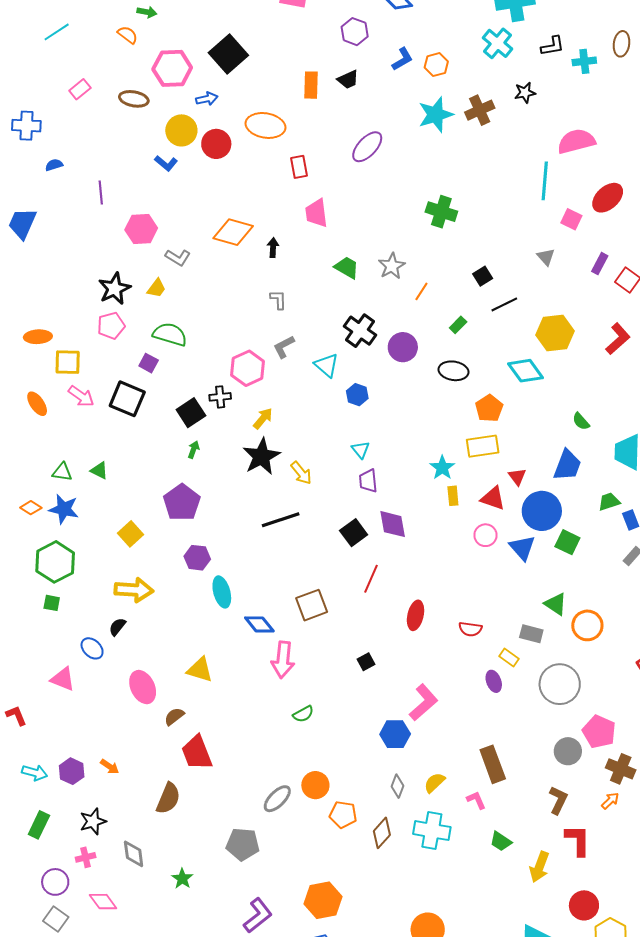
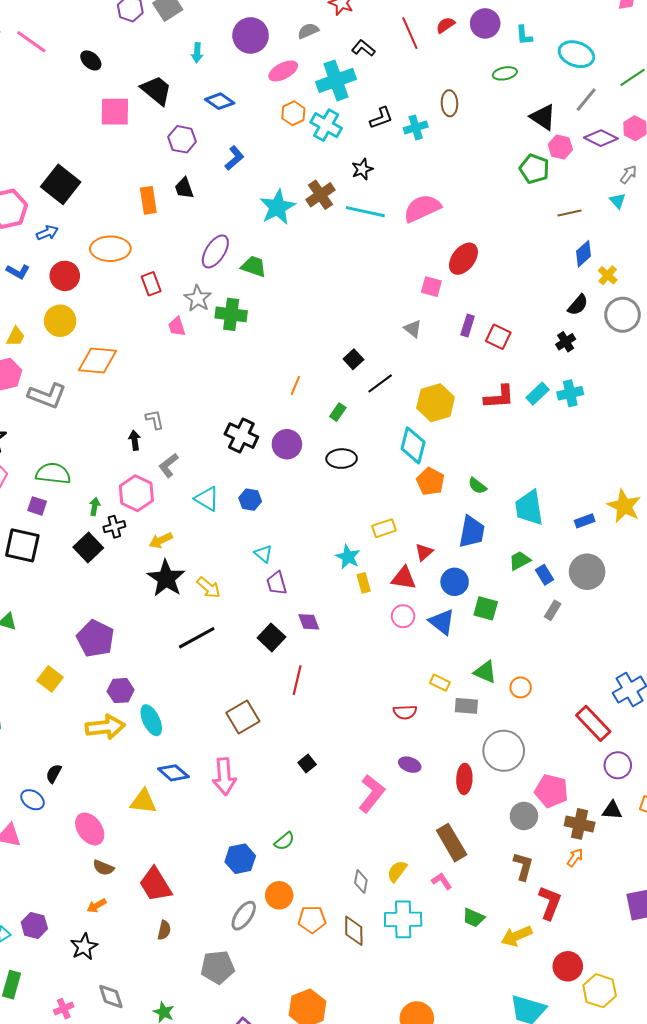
orange hexagon: (436, 65) -> (293, 113), moved
black trapezoid: (348, 79) -> (184, 188), turned 105
yellow circle: (181, 130) -> (60, 321), moved
blue L-shape: (166, 163) -> (18, 272), moved
cyan line: (545, 181) -> (365, 212), moved, turned -72
green cross: (441, 212) -> (231, 314), moved
pink trapezoid: (316, 213) -> (177, 327), size x0.7
black arrow: (273, 248) -> (135, 440), moved
gray L-shape: (178, 257) -> (47, 396), size x1.5
gray star: (392, 266) -> (198, 298), moved
green trapezoid: (347, 267) -> (254, 266), moved
yellow trapezoid: (156, 288) -> (16, 336), moved
red L-shape: (618, 339) -> (499, 397), turned 48
cyan triangle: (327, 365) -> (207, 499), moved
cyan diamond: (526, 371) -> (413, 445), turned 60
orange pentagon: (489, 408) -> (430, 481), moved
yellow arrow: (263, 418) -> (161, 540), turned -145
yellow rectangle: (483, 446) -> (384, 528), size x0.7
green arrow: (194, 450) -> (95, 506), moved
red triangle: (517, 477) -> (424, 552), turned 36
blue circle: (542, 511) -> (455, 582), size x0.7
purple diamond: (393, 524) -> (309, 622), size x0.7
yellow arrow: (134, 590) -> (105, 727), moved
red ellipse: (416, 615) -> (464, 779), moved
blue diamond: (259, 624) -> (173, 773), moved
orange circle: (587, 625) -> (521, 687), size x0.7
yellow rectangle: (509, 658) -> (440, 683), moved
purple ellipse: (494, 681) -> (410, 765), moved, turned -40
green semicircle: (303, 714) -> (284, 841), moved
brown semicircle: (174, 716) -> (103, 868), moved, turned -110
blue hexagon: (395, 734) -> (240, 859), moved
orange arrow: (110, 767) -> (97, 906), moved, turned 126
brown semicircle: (168, 798) -> (164, 930), moved, size x0.6
black star: (93, 821) -> (84, 947), moved
brown diamond: (382, 833) -> (354, 931), turned -32
red L-shape: (578, 840) -> (550, 903), turned 32
yellow arrow: (539, 867) -> (517, 936), turned 56

